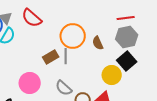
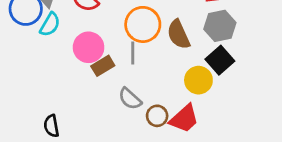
brown semicircle: (98, 43) -> (178, 34), size x1.5
brown rectangle: (51, 57) -> (103, 66), moved
pink circle: (30, 83) -> (89, 47), moved

